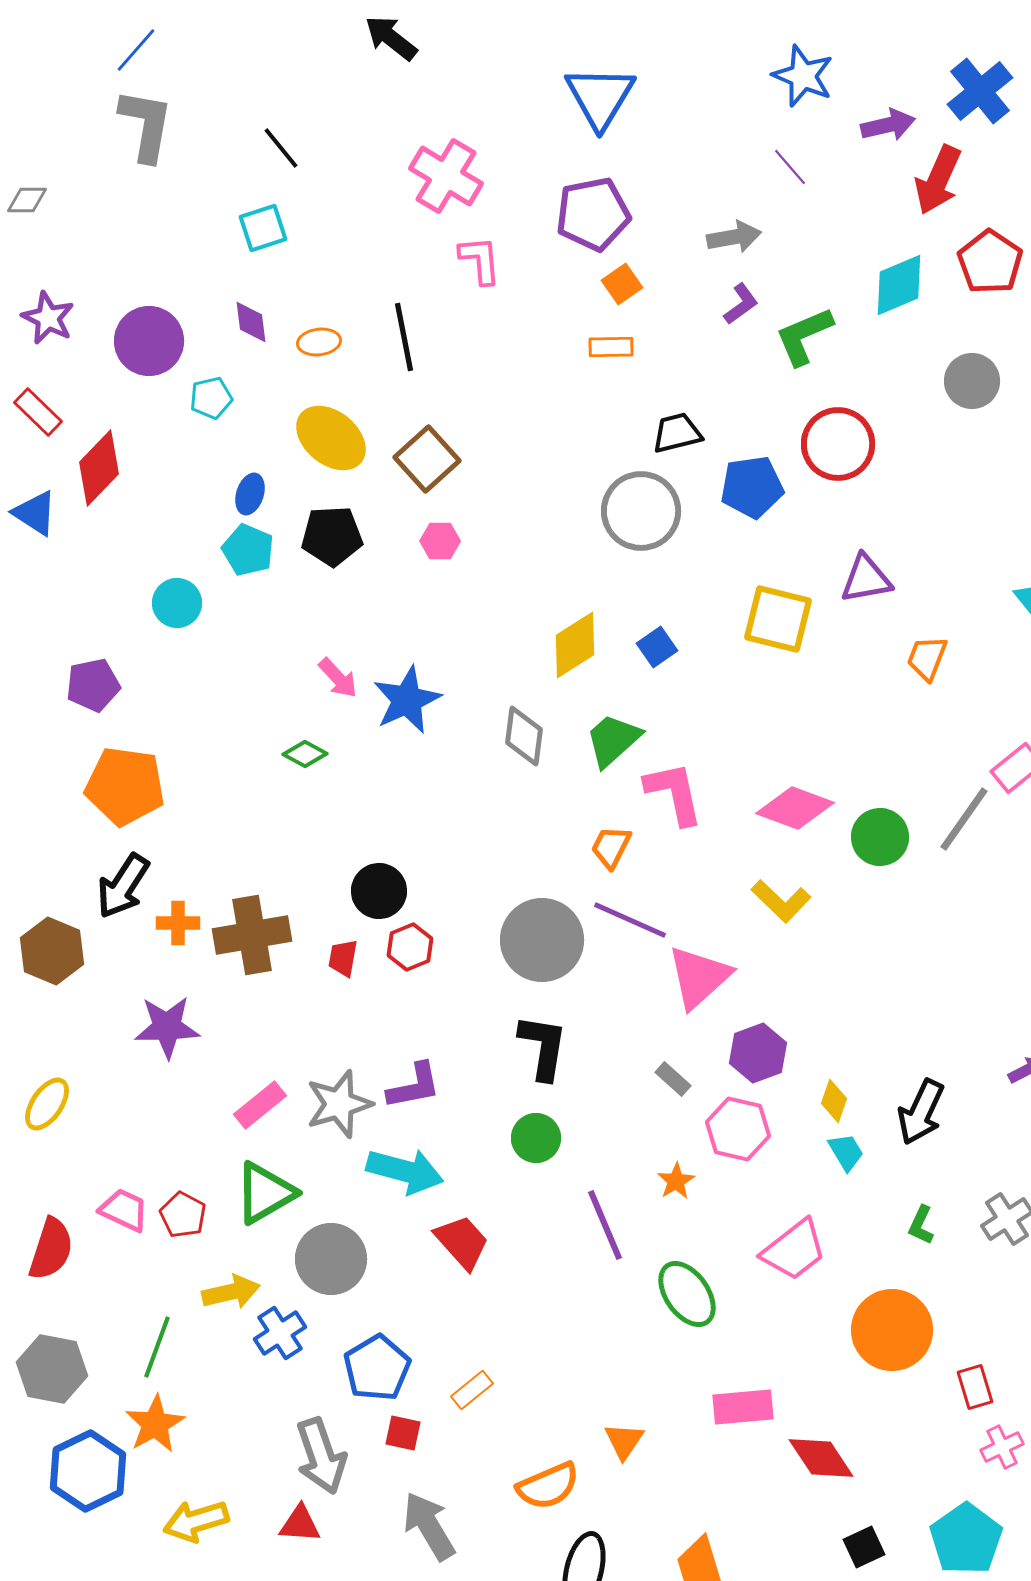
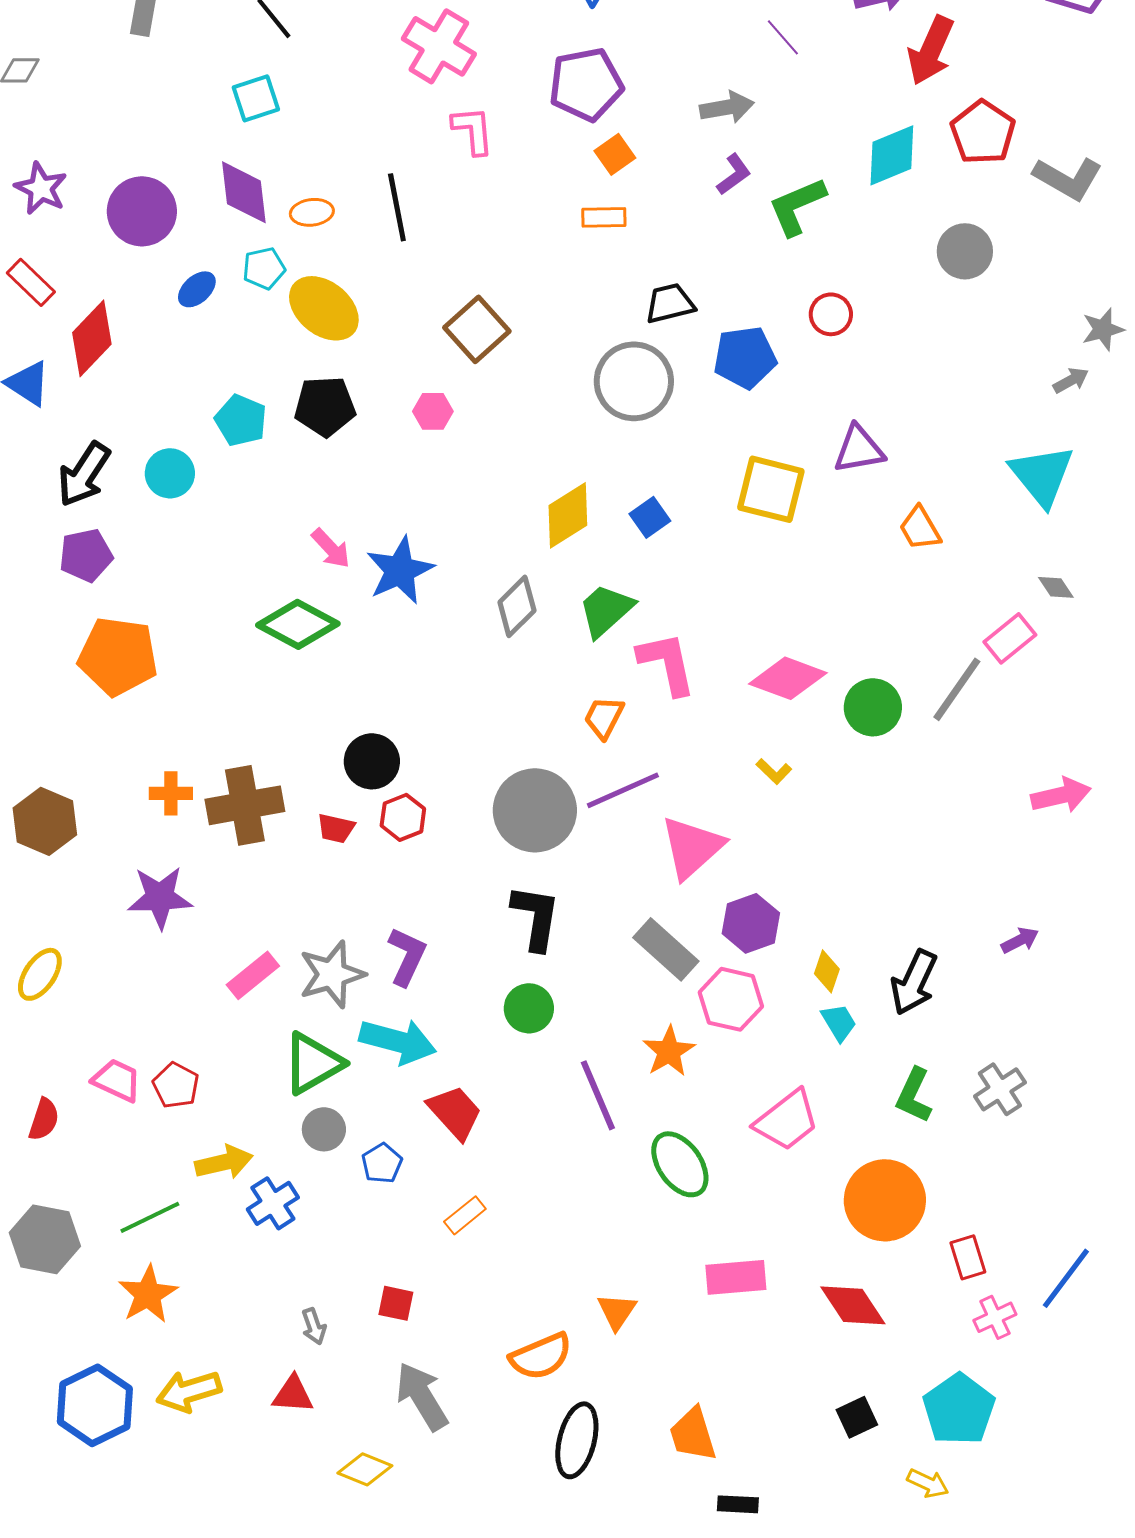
purple diamond: (251, 322) -> (244, 192), size x1.5
cyan pentagon: (211, 398) -> (264, 268), moved
red circle: (838, 444) -> (831, 314), size x0.6
brown square: (427, 459) -> (477, 329), moved
blue ellipse: (250, 494) -> (197, 289), moved, turned 30
orange trapezoid: (927, 658) -> (920, 528), turned -51
gray diamond: (524, 736) -> (517, 606), turned 38
green diamond: (305, 754) -> (298, 624), size x1.8
black arrow: (123, 886) -> (84, 474), moved
yellow L-shape: (781, 901) -> (774, 771), size x0.6
purple line: (630, 920) -> (623, 790), turned -48
red trapezoid: (343, 958) -> (336, 828), turned -87
gray rectangle: (673, 1079) -> (666, 949), size x1.8
purple L-shape: (414, 1086) -> (407, 956), turned -54
orange star: (676, 1181) -> (669, 1051), size x1.4
green triangle: (265, 1193) -> (313, 1063), moved
green L-shape: (921, 1225) -> (914, 1095), size x1.4
red semicircle: (51, 1249) -> (44, 1119), size x0.7
gray circle: (331, 1259) -> (324, 1129), size x0.6
green line: (157, 1347) -> (150, 1217), turned 44
blue pentagon: (377, 1368) -> (382, 1163), moved, size x0.6
orange rectangle: (472, 1390) -> (465, 1215), moved
gray arrow: (321, 1456) -> (314, 1326), size x0.5
red diamond: (821, 1458) -> (853, 1305), moved
blue hexagon: (88, 1471) -> (95, 1405), moved

